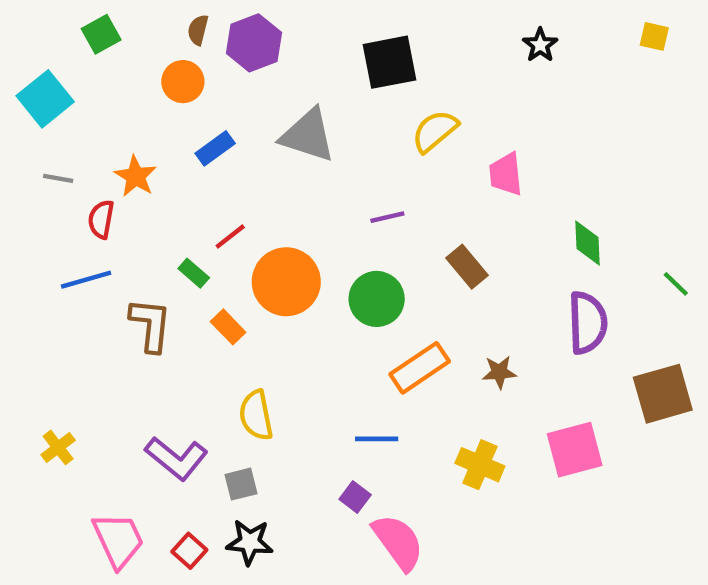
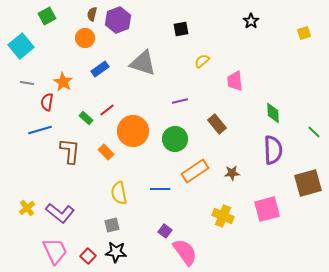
yellow square: (654, 36) -> (304, 33), moved, turned -32
black square: (390, 62) -> (181, 29), size x0.6
yellow semicircle: (435, 131) -> (202, 61), size x0.7
green rectangle: (194, 273) -> (86, 118), moved
blue line: (377, 439) -> (160, 189), moved
purple L-shape: (176, 458) -> (60, 213), moved

